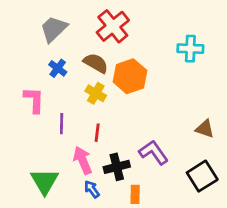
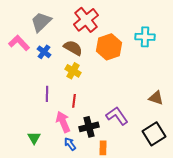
orange hexagon: (130, 76) -> (109, 47), moved
pink L-shape: (34, 100) -> (19, 43), moved, turned -45
green triangle: (45, 181) -> (34, 138), size x0.6

